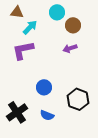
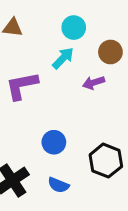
brown circle: (73, 25) -> (110, 52), moved
cyan arrow: (30, 27) -> (63, 58), moved

